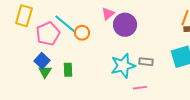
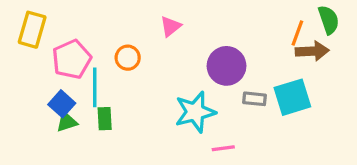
cyan line: (65, 24) -> (95, 87), moved, turned 50
purple circle: (125, 25) -> (227, 66), moved
gray rectangle: (146, 62) -> (255, 99), moved
green triangle: (45, 72) -> (67, 122), turned 40

